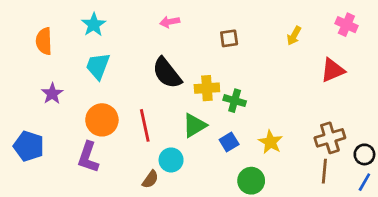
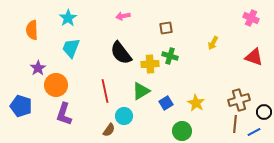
yellow arrow: (294, 36) -> (213, 43), moved
red triangle: (333, 70) -> (254, 57), moved, turned 42
green cross: (235, 101) -> (170, 56), moved
orange circle: (102, 120) -> (56, 85), moved
blue line: (364, 182) -> (254, 132), moved, turned 32

